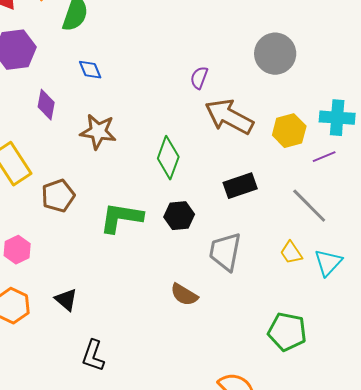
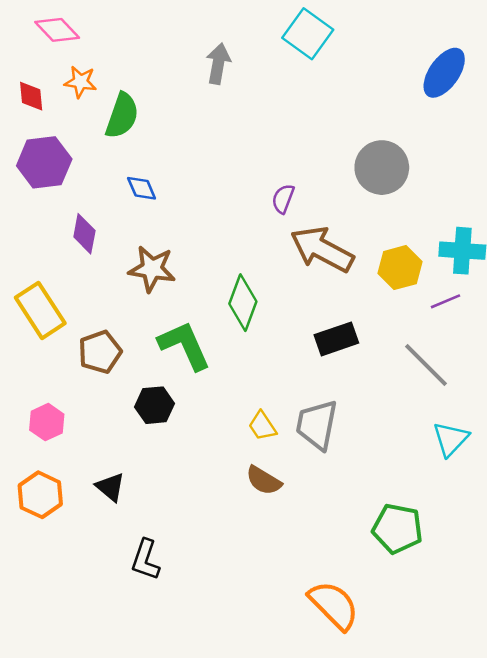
black hexagon: (179, 216) -> (155, 405), moved
green L-shape: (121, 218) -> (184, 345), moved, turned 57
yellow trapezoid: (291, 253) -> (262, 426), moved

